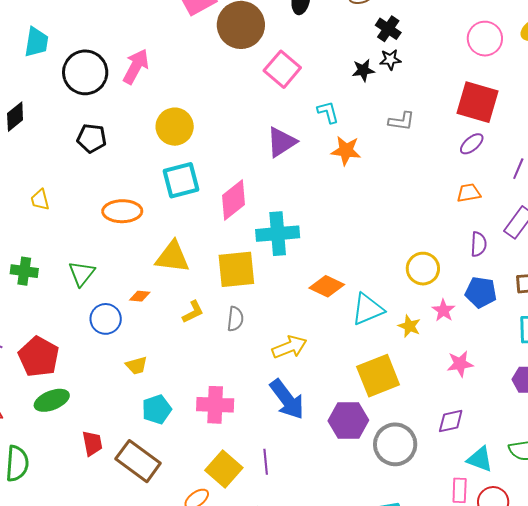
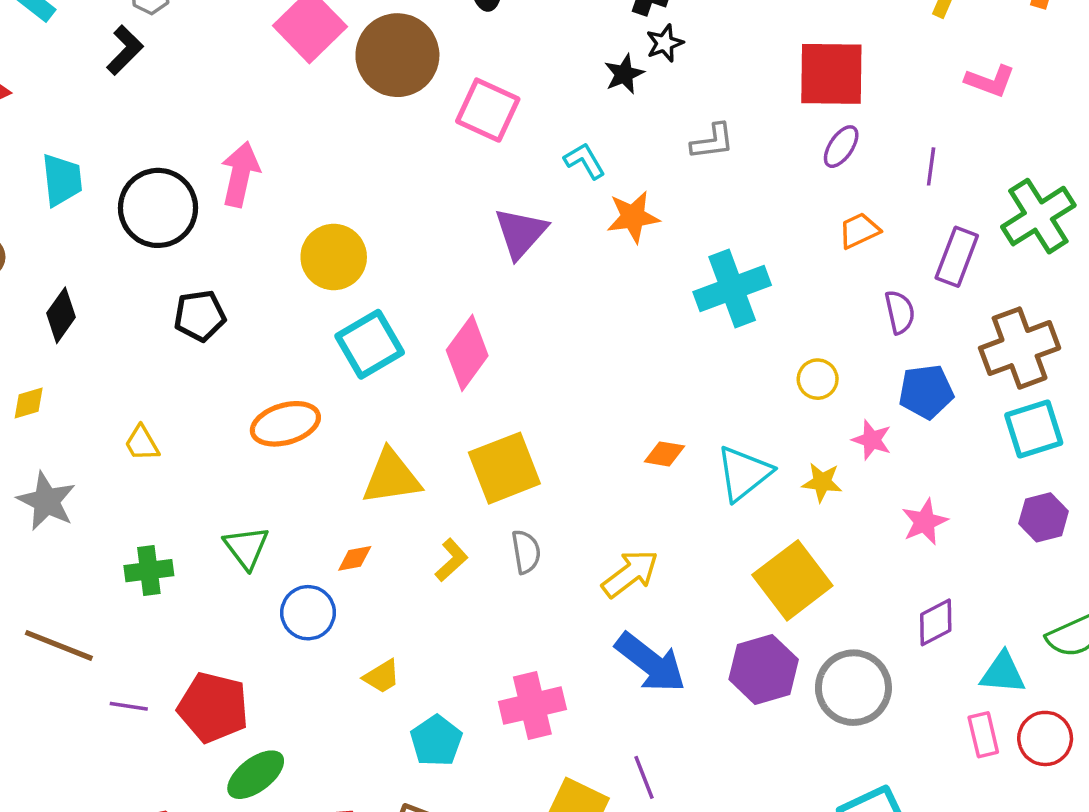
cyan cross: (278, 234) -> (732, 288), moved
yellow circle: (423, 269) -> (818, 379), size x0.7
orange diamond: (327, 286) -> (664, 454), size x0.7

